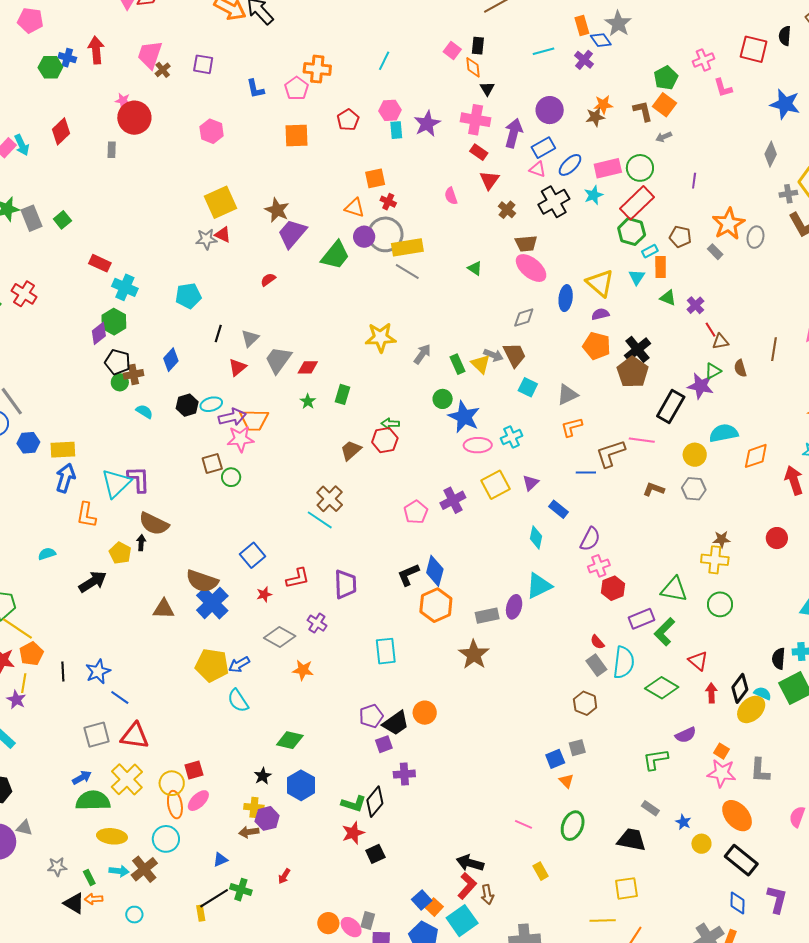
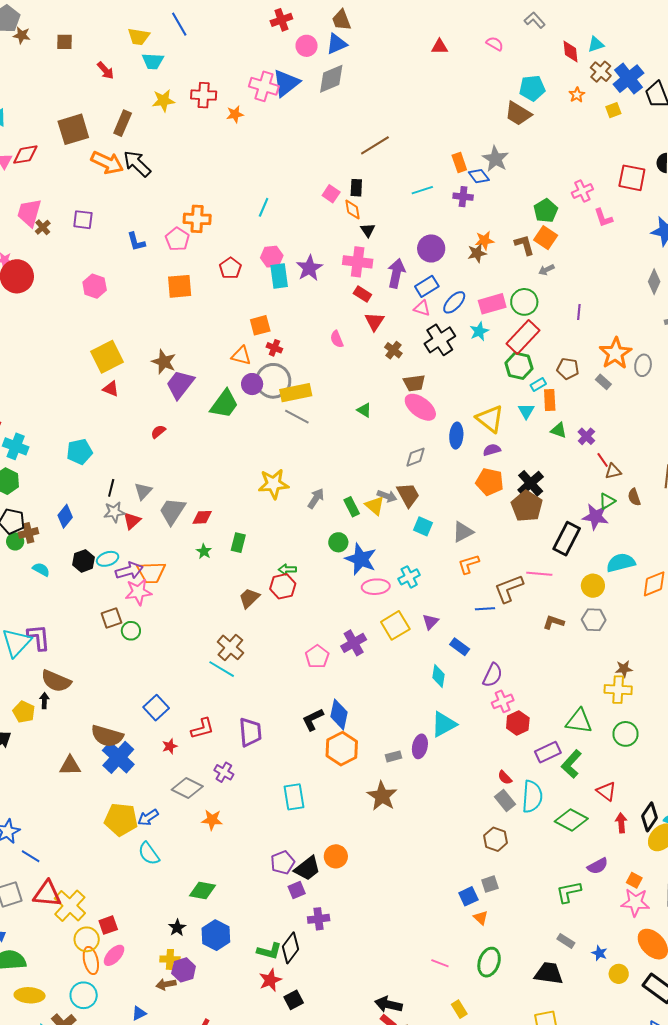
purple cross: (584, 60) -> (463, 197), turned -30
cyan rectangle: (396, 130) -> (279, 276), size x1.4
gray star: (206, 239) -> (114, 512), moved
gray rectangle: (487, 616) -> (394, 756), size x0.7
yellow cross: (127, 779) -> (70, 906), moved

